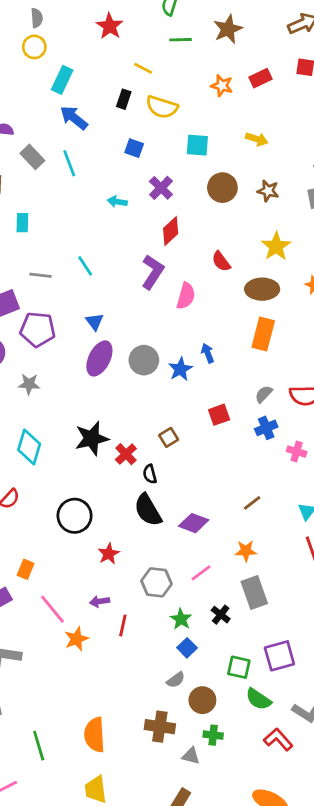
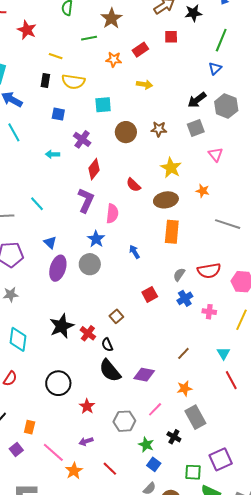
green line: (180, 40) -> (89, 38), moved
yellow arrow: (257, 139) -> (144, 84), moved
blue star: (180, 369) -> (96, 239), moved
red line: (123, 625) -> (110, 469), moved, turned -49

